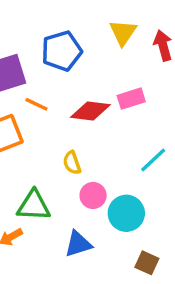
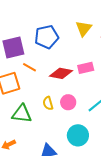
pink circle: (93, 195) -> (68, 102), moved
green triangle: (34, 206) -> (22, 114), moved

